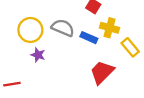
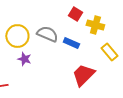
yellow cross: (110, 28) -> (95, 25), moved

